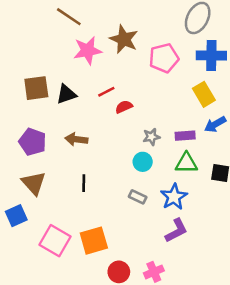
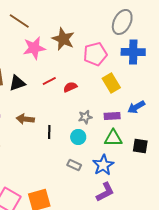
yellow rectangle: (204, 94) -> (111, 83), moved
red semicircle: (124, 107) -> (70, 87), moved
black line: (84, 183) -> (49, 132), moved

